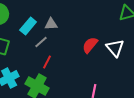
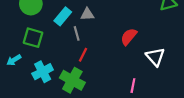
gray line: (41, 42) -> (77, 33), turned -64
white triangle: (115, 48) -> (155, 57), moved

